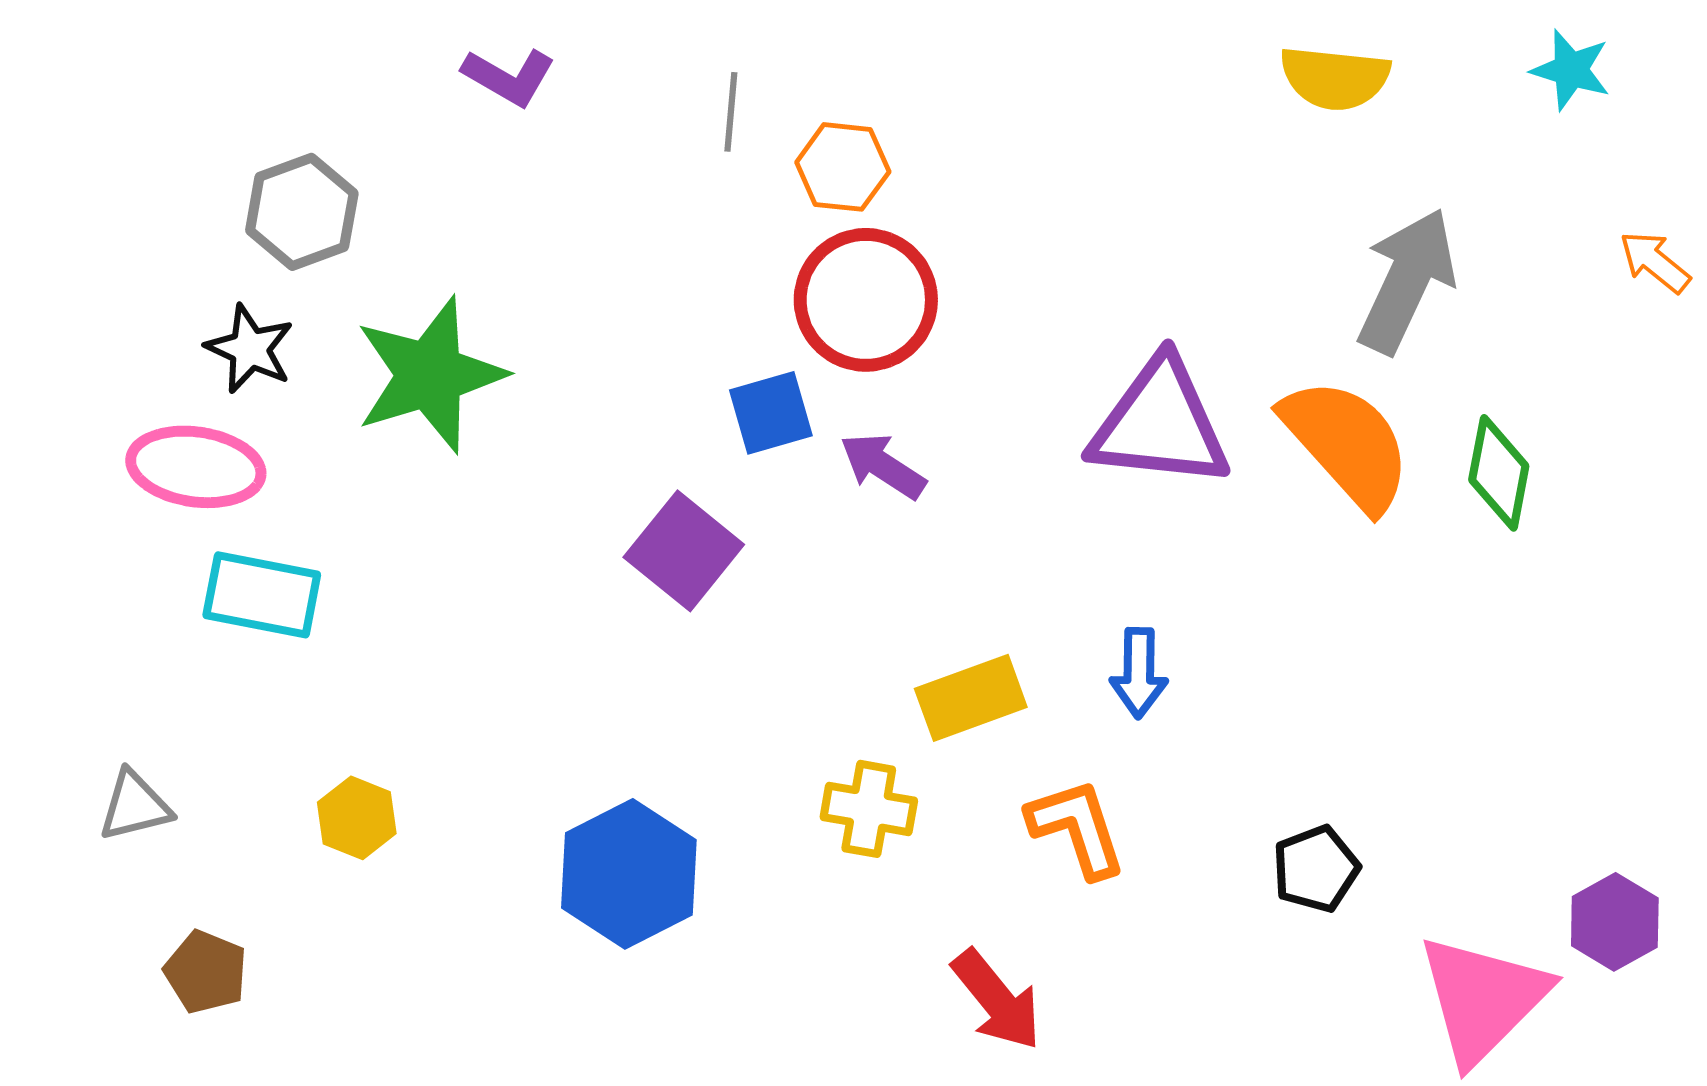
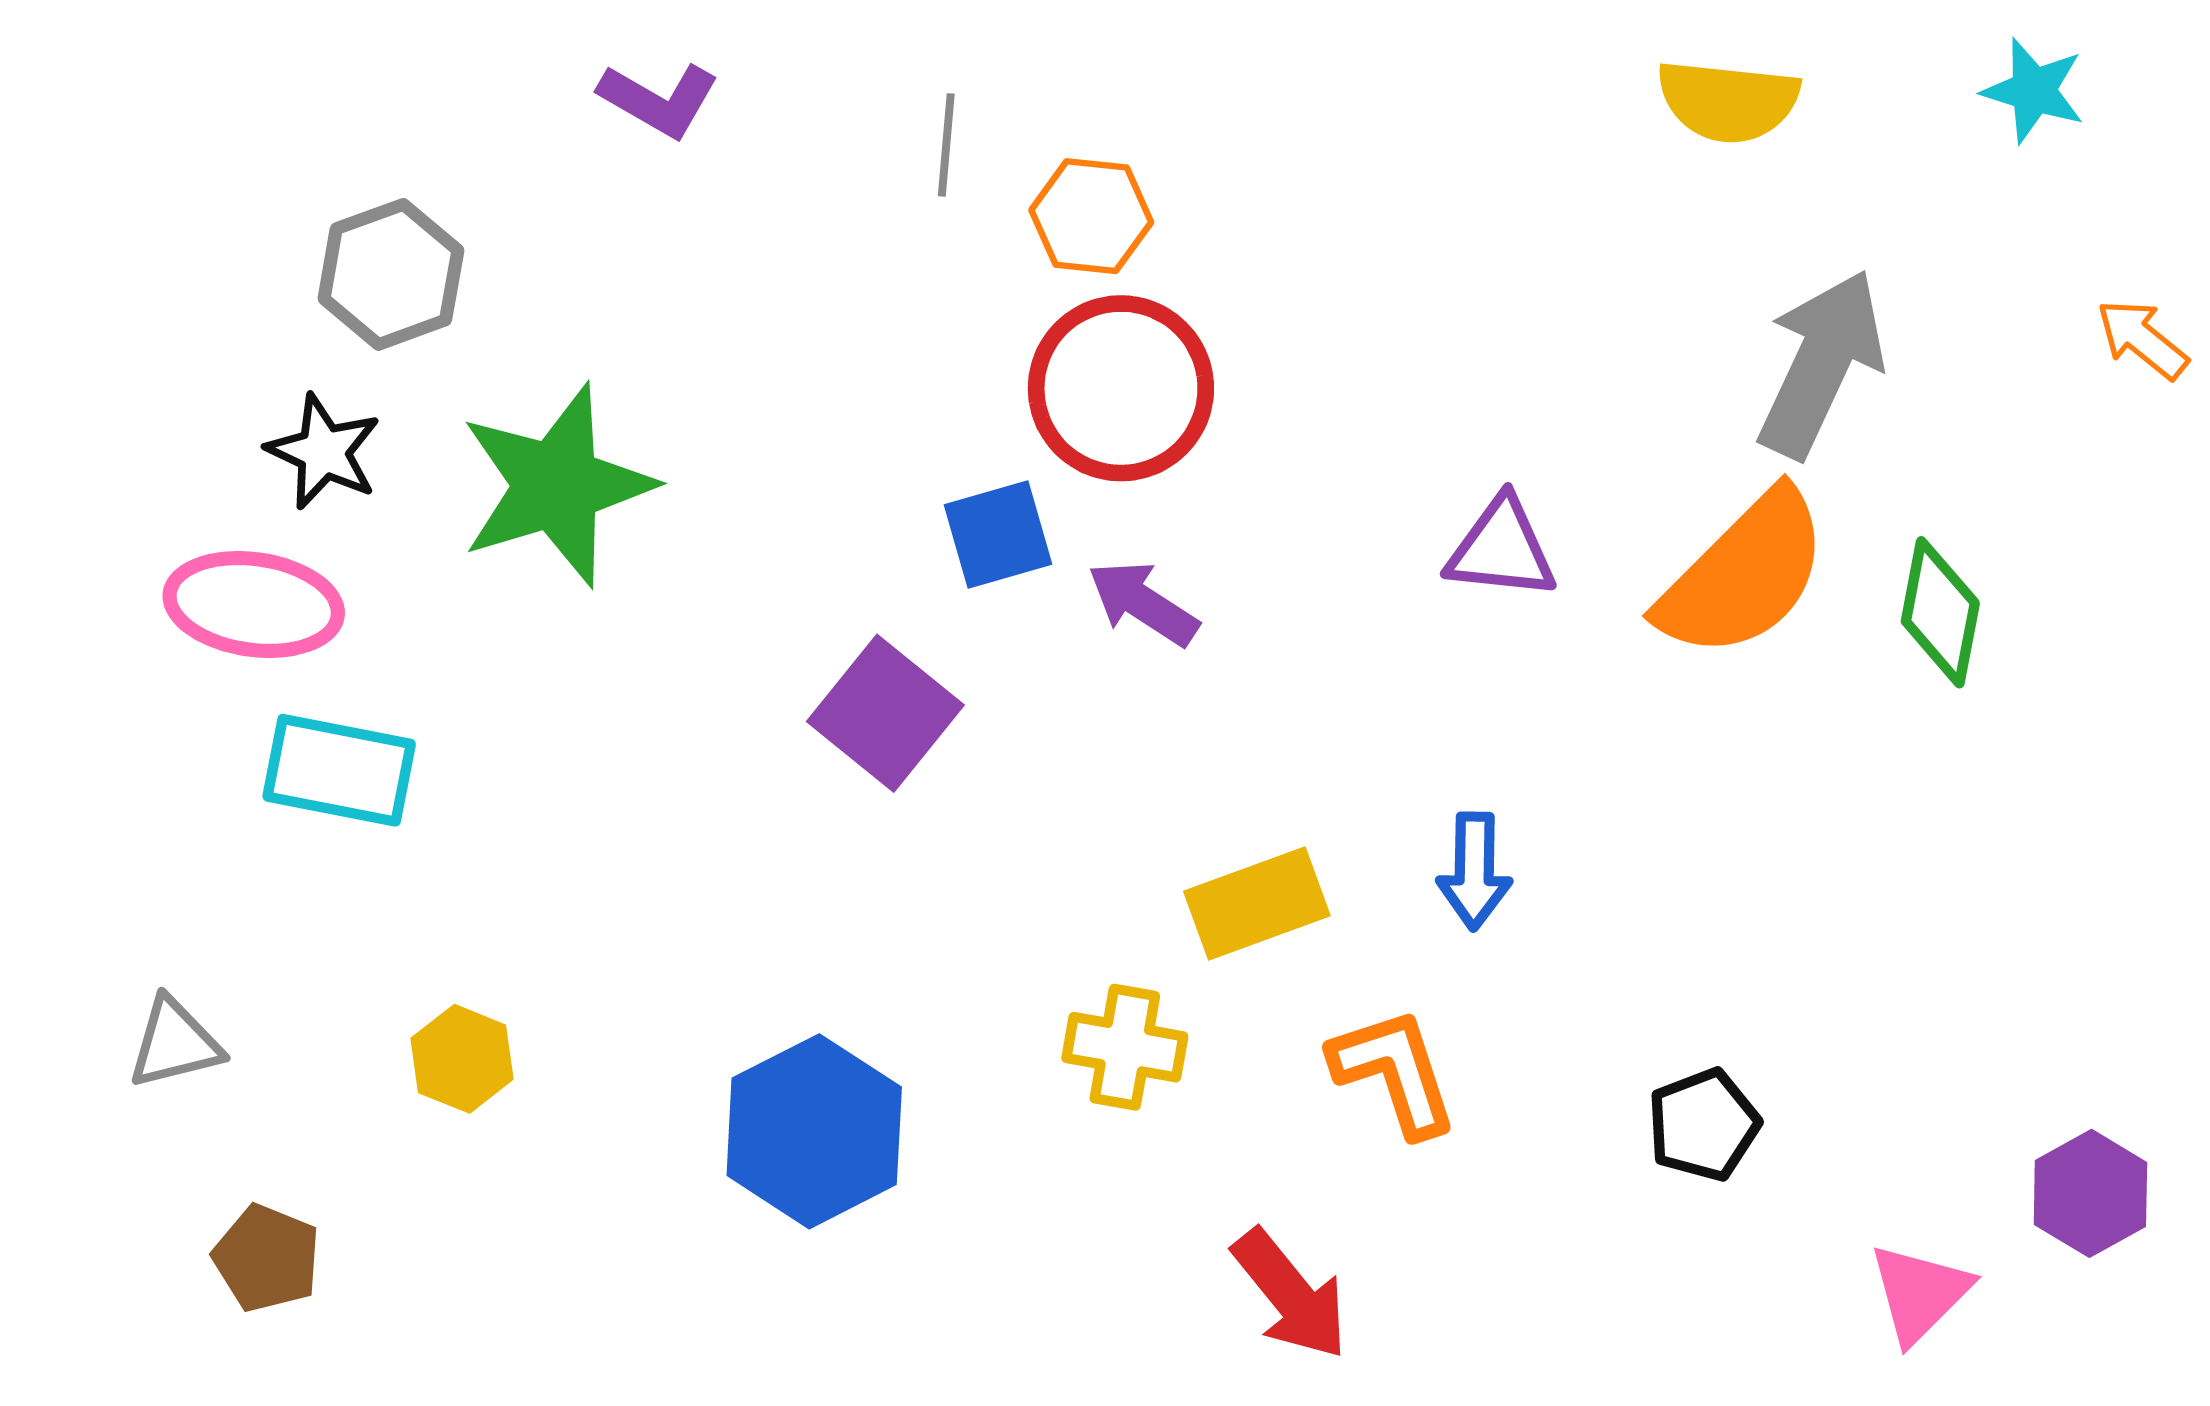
purple triangle: (1160, 424) -> (1502, 549), size x0.6
orange semicircle: (1347, 444) -> (1744, 575), turned 87
pink triangle: (1483, 999) -> (1920, 1293), size x0.6

